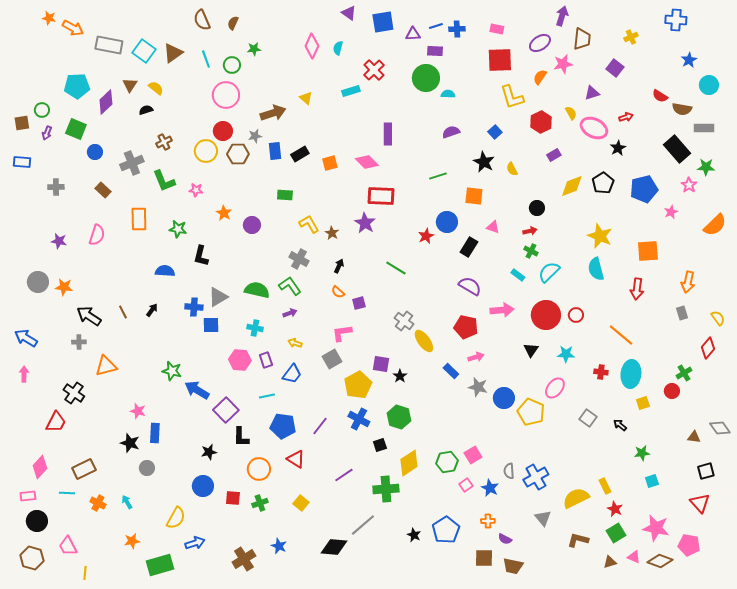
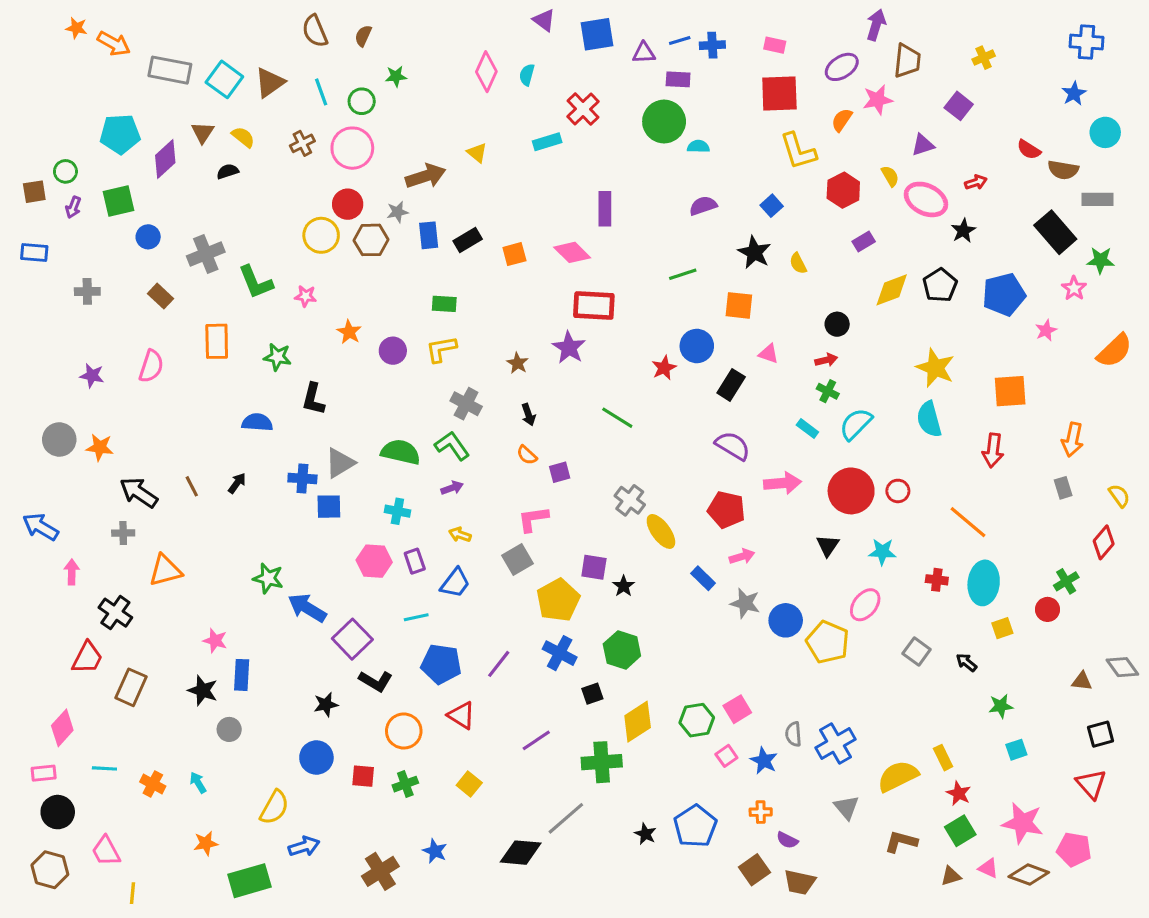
blue cross: (676, 20) -> (1086, 42), moved
green square: (76, 129) -> (118, 201), turned -35
brown cross: (164, 142) -> (302, 143), moved
yellow L-shape: (309, 224) -> (441, 349), moved, turned -70
black arrow: (339, 266) -> (528, 415), turned 136
pink arrow: (24, 374) -> (72, 572), moved
black L-shape: (241, 437) -> (376, 681), turned -60
brown rectangle: (84, 469) -> (131, 687), moved, turned -40
brown square: (484, 558) -> (754, 870), turned -36

